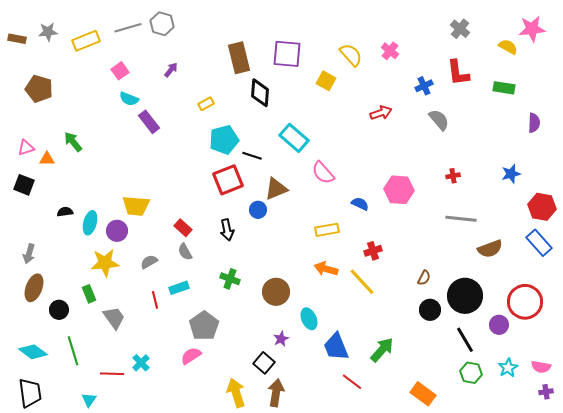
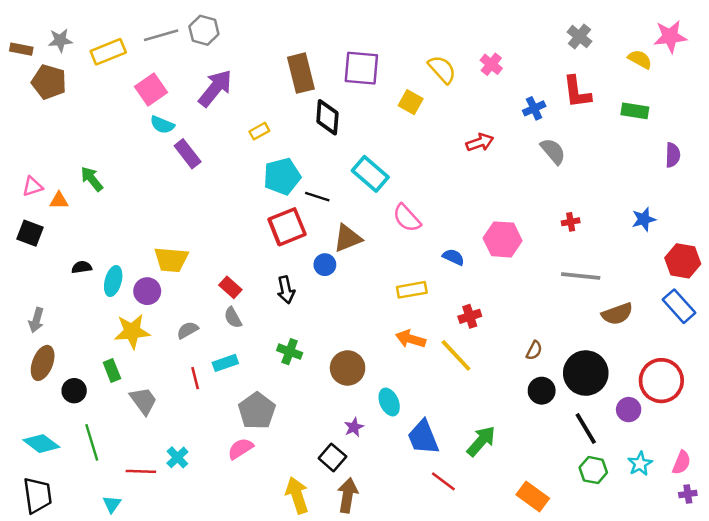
purple arrow: (171, 70) -> (215, 88), size x2.0
pink square: (120, 71) -> (151, 89), size x1.4
brown pentagon: (39, 89) -> (49, 82), moved
pink semicircle: (541, 367) -> (682, 462), turned -78

